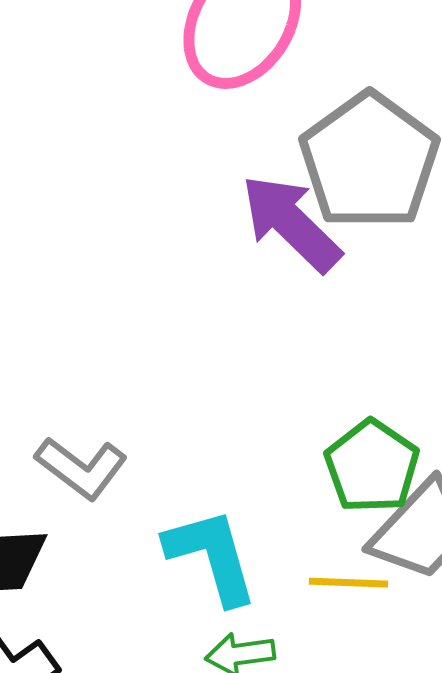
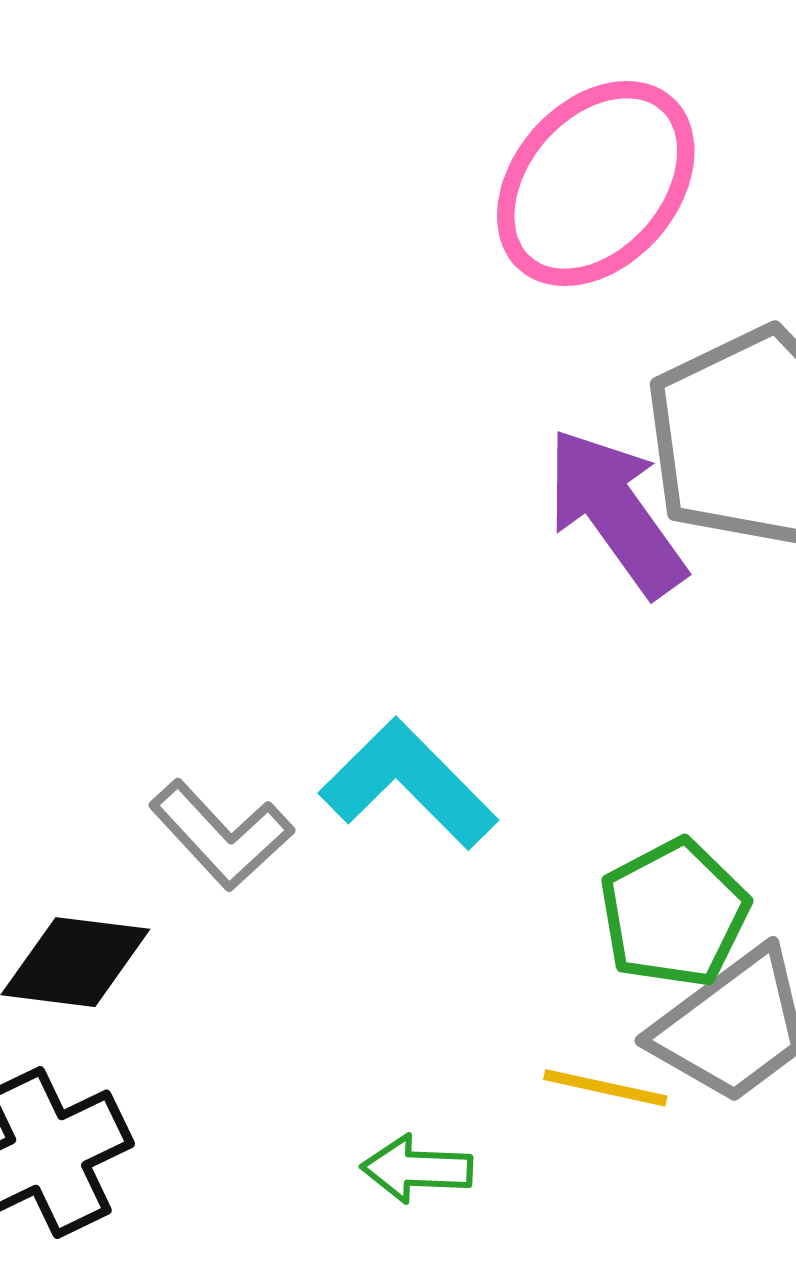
cyan L-shape: (212, 556) -> (409, 784), moved, turned -39

